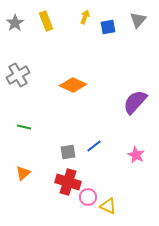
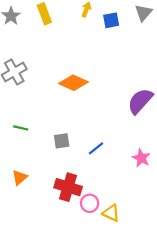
gray square: (68, 152) -> (62, 141), moved

